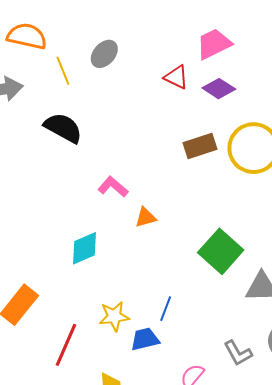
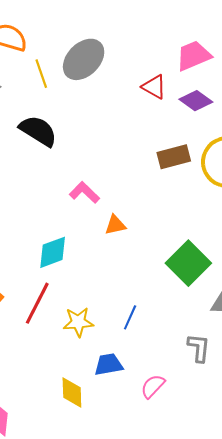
gray ellipse: (104, 54) -> (84, 59), size x1.5
blue trapezoid: (145, 339) -> (109, 365), moved
red line: (66, 345) -> (37, 303), moved
gray L-shape: (238, 353) -> (199, 348), moved, turned -148

